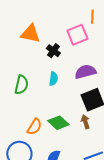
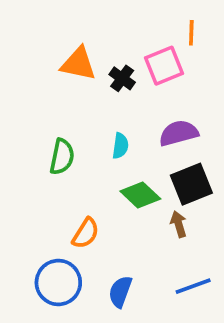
black cross: (53, 51) -> (122, 78), moved
green diamond: (58, 123) -> (140, 195), moved

